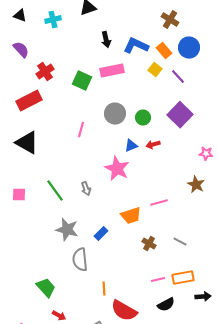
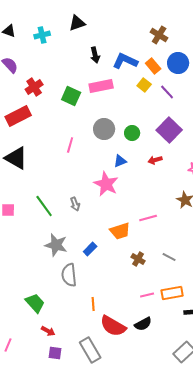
red arrow: (153, 145) -> (155, 160), moved
black semicircle: (166, 305) -> (143, 324), moved

